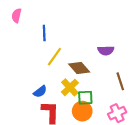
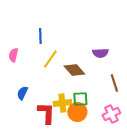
pink semicircle: (16, 16) -> (13, 55), moved
yellow cross: (70, 87) -> (62, 103), moved, turned 36
blue semicircle: (40, 92) -> (22, 93), moved, turned 152

